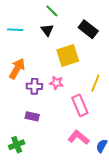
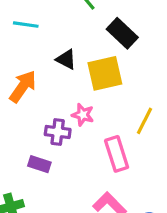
black rectangle: (88, 29) -> (122, 33), moved
black triangle: (47, 30) -> (66, 59), moved, turned -32
purple cross: (34, 86) -> (58, 132), moved

